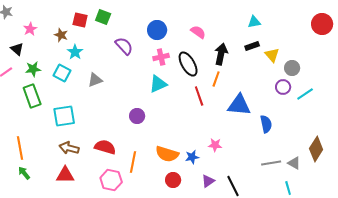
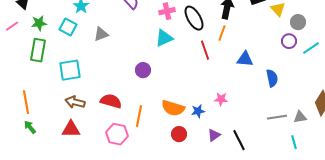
green rectangle: (32, 96) -> (38, 50), turned 30
blue triangle: (239, 105) -> (245, 59), size x0.7
gray triangle: (294, 163) -> (300, 117), turned -40

